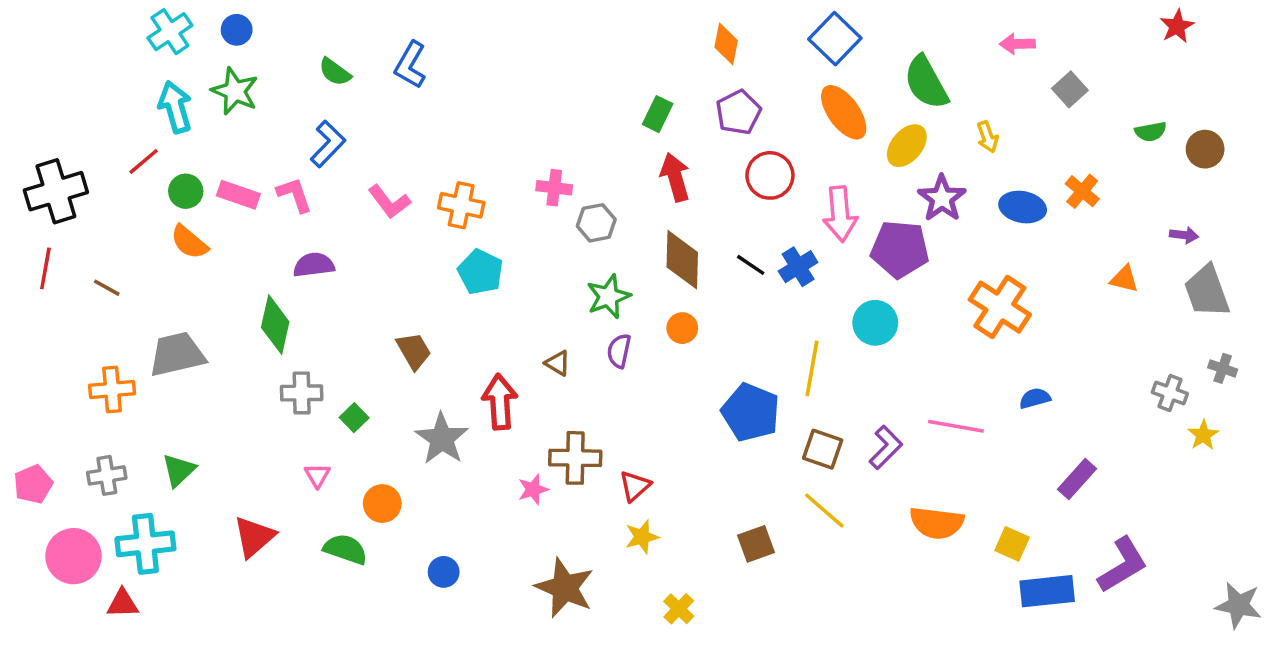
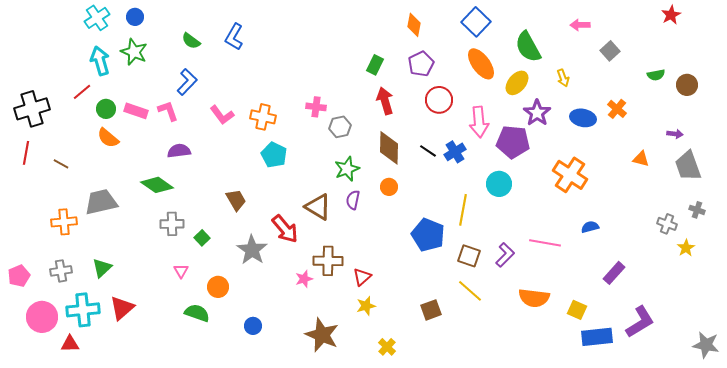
green diamond: (275, 325) -> (157, 185), turned -68
brown triangle: (558, 363) -> (318, 207), size x1.8
red arrow: (500, 402) -> (285, 229), turned 144
red triangle: (254, 537) -> (122, 308), moved

